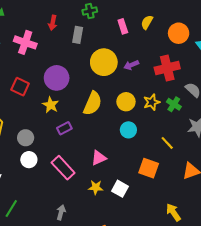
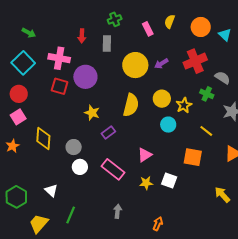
purple circle: (57, 78) -> (85, 77), moved
red square: (20, 87) -> (60, 86), moved
yellow star: (152, 102) -> (184, 105), moved

